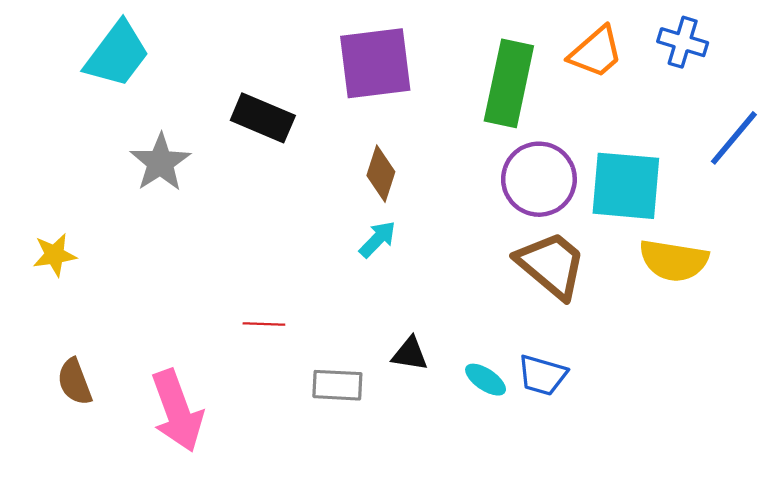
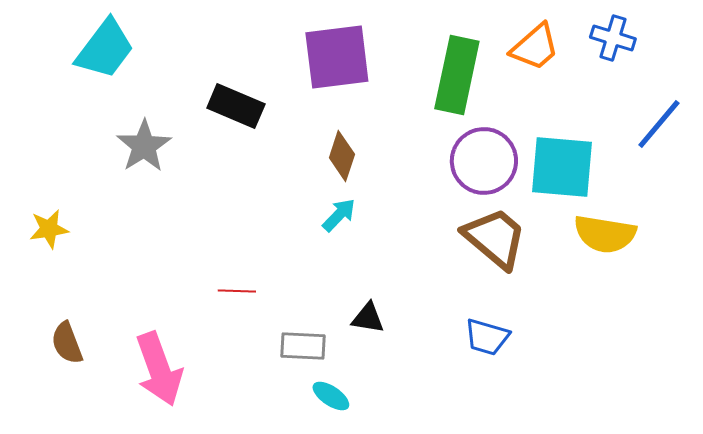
cyan ellipse: (486, 380) -> (331, 396), moved

